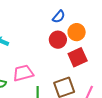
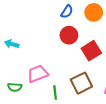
orange circle: (77, 32) -> (94, 12), moved

